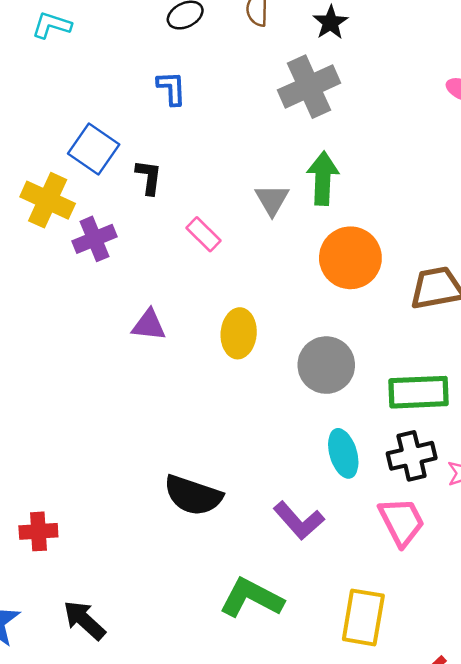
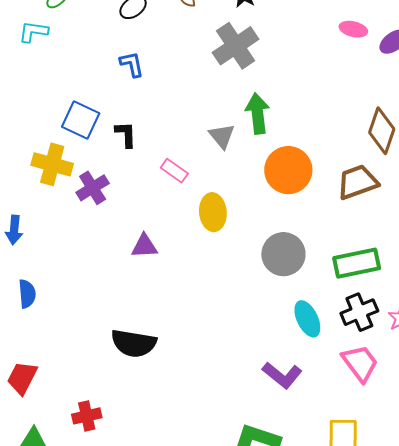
yellow ellipse: (239, 333) -> (213, 212), moved
black semicircle: (193, 495) -> (134, 343), moved

